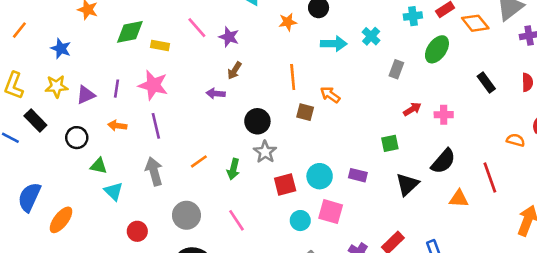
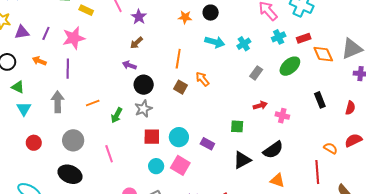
cyan cross: (413, 16) -> (279, 37), turned -32
pink star: (153, 85) -> (74, 38), turned 30
purple arrow: (216, 94) -> (129, 65), moved
red line: (490, 178) -> (317, 172), moved

